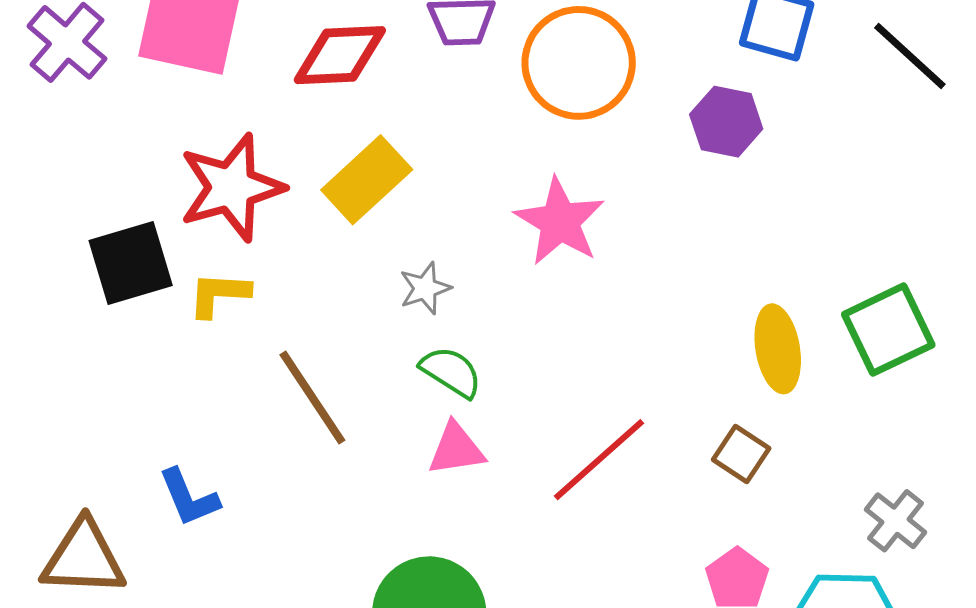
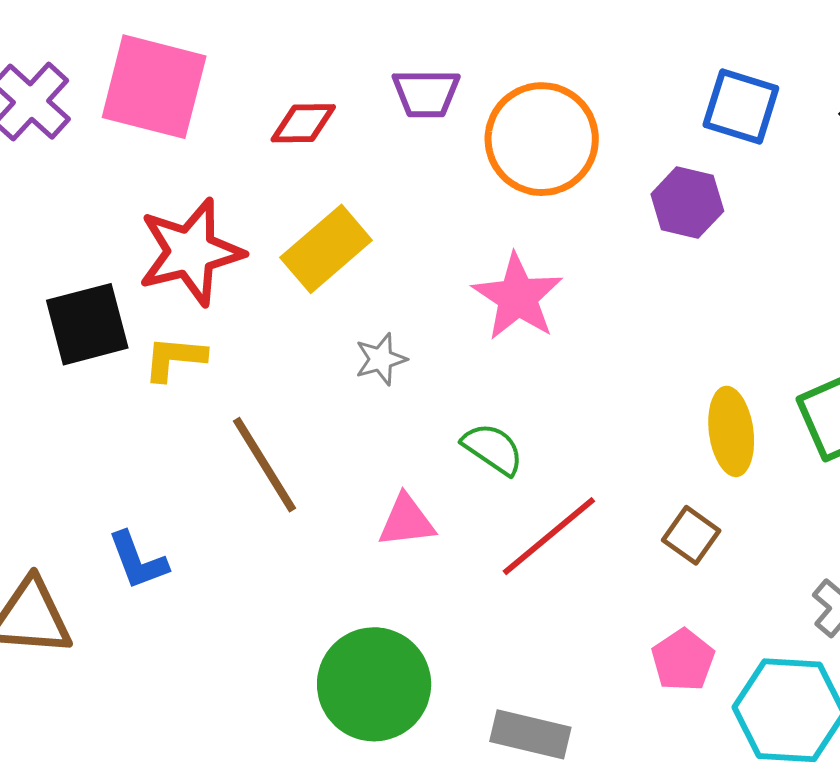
red diamond: (340, 55) -> (303, 123), size x0.7
green semicircle: (451, 372) -> (493, 449), moved

